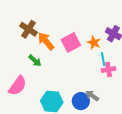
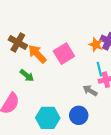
orange star: (94, 43) -> (96, 45), moved
gray arrow: (92, 96) -> (90, 91), moved

